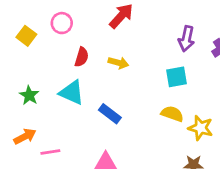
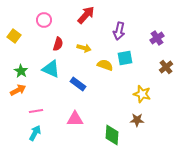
yellow square: (26, 36) -> (14, 36), moved
purple arrow: (186, 39) -> (119, 31), moved
yellow semicircle: (172, 114) -> (105, 65), moved
orange arrow: (25, 136) -> (18, 90), moved

